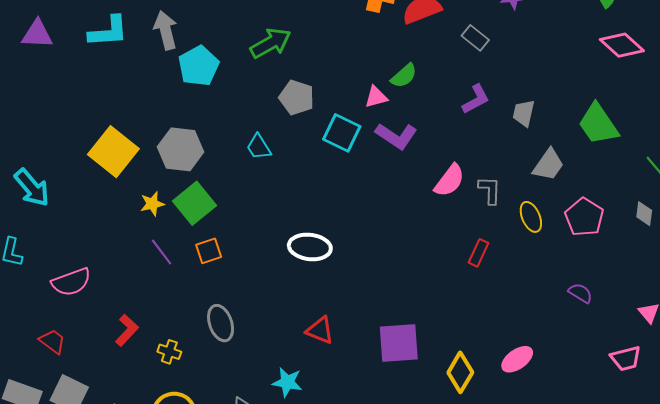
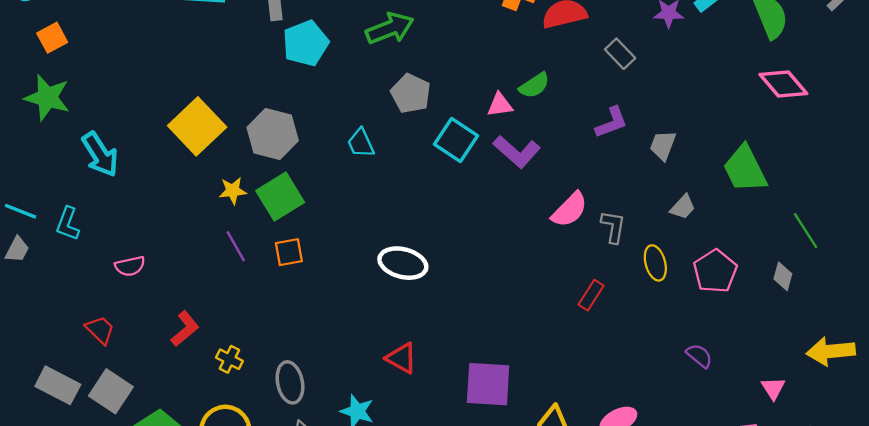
gray trapezoid: (548, 165) -> (683, 207), size x0.7
pink semicircle: (71, 282) -> (130, 266), size x0.7
gray ellipse: (221, 323) -> (290, 382), moved

